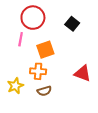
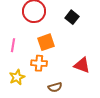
pink line: (21, 39) -> (13, 45), moved
brown semicircle: (44, 91) -> (55, 87), moved

